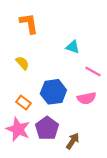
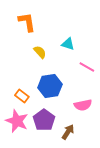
yellow semicircle: (22, 63) -> (40, 52), moved
pink semicircle: (87, 98) -> (83, 105), moved

